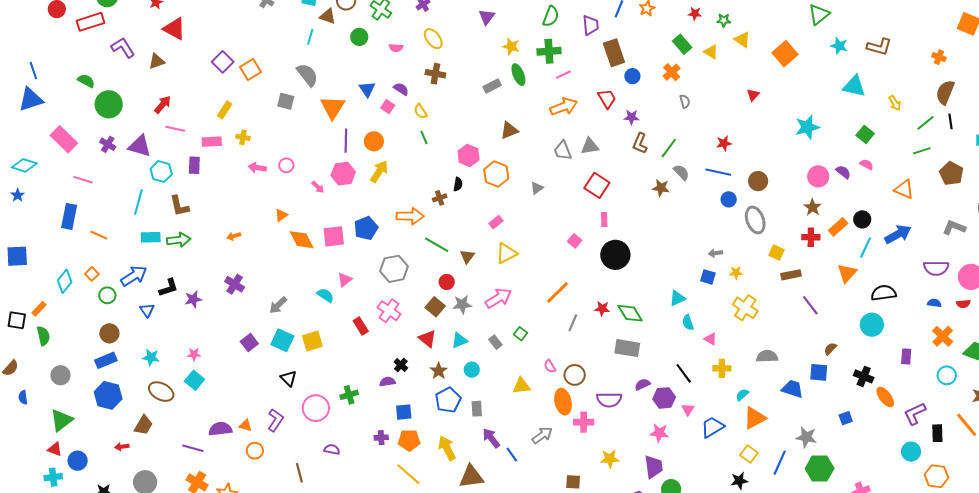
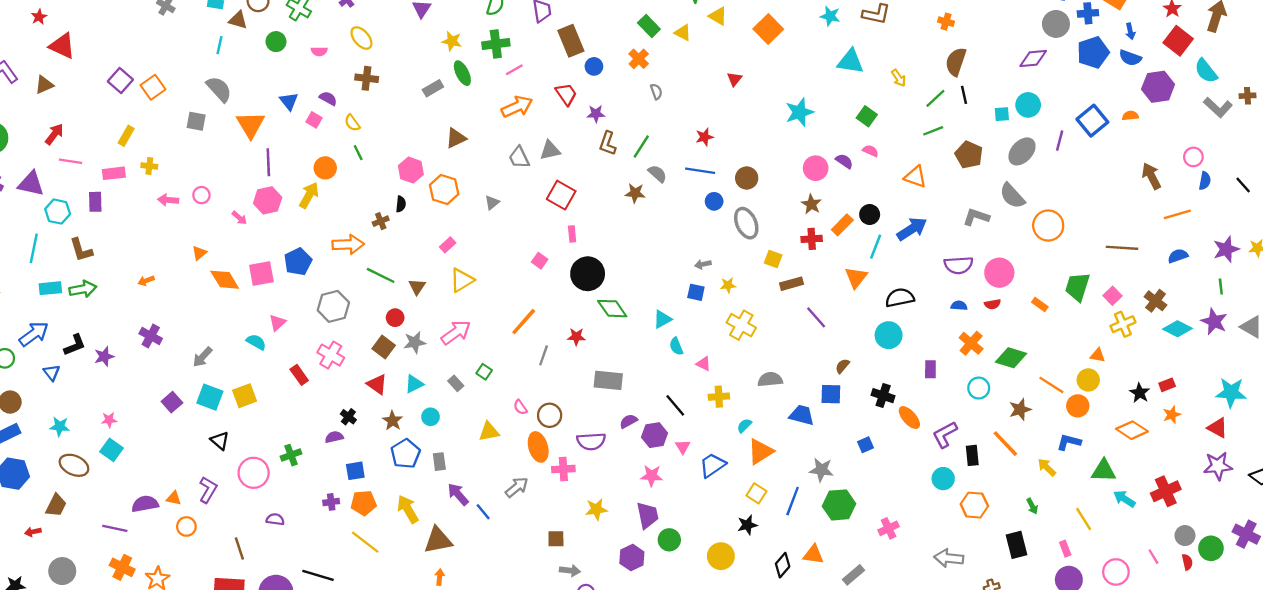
orange circle: (374, 141) -> (325, 168), moved
green diamond: (630, 313) -> (612, 309), moved

